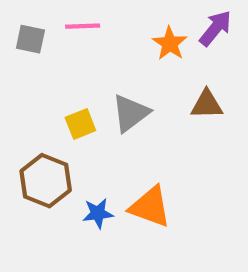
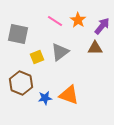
pink line: (83, 26) -> (55, 21), moved, turned 35
purple arrow: (215, 28) -> (102, 26), moved
gray square: (30, 39) -> (18, 34), moved, size x1.5

